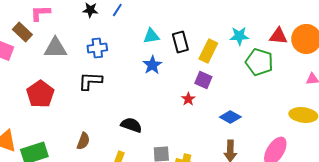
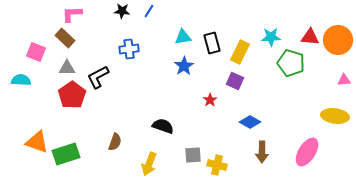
brown rectangle: (22, 32) -> (65, 38), moved
gray triangle: (55, 48) -> (67, 68), moved, size x0.7
black L-shape: (90, 81) -> (98, 77), moved, turned -30
red star: (188, 99) -> (210, 100), moved
blue diamond: (230, 117) -> (250, 122), moved

